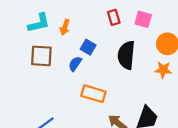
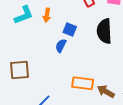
brown square: (41, 56) -> (19, 70), moved
orange rectangle: (93, 94) -> (83, 83), moved

